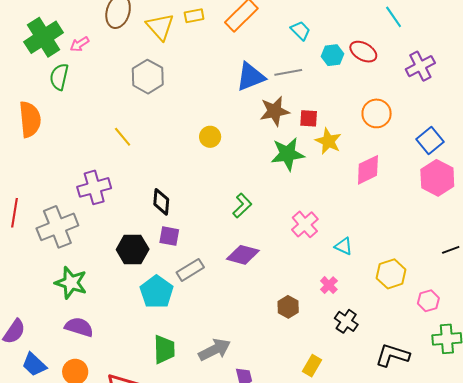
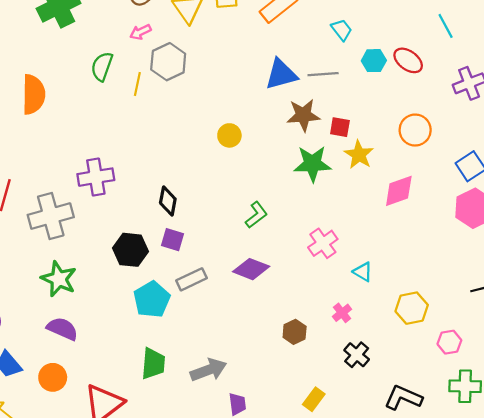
pink arrow: (80, 44) -> (140, 32), moved
green semicircle: (59, 77) -> (102, 66), moved
yellow line: (123, 137) -> (137, 84), moved, turned 45

